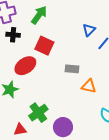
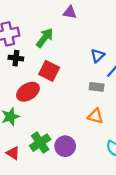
gray rectangle: (72, 69) -> (97, 87), moved
purple circle: (63, 127) -> (65, 146), moved
red triangle: (20, 130) -> (13, 153), moved, turned 40

